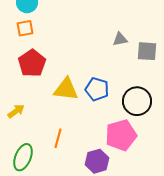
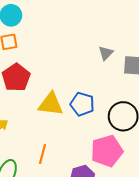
gray triangle: (120, 39) -> (106, 53), turned -35

